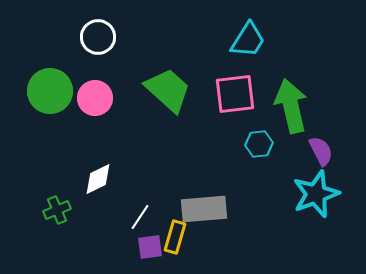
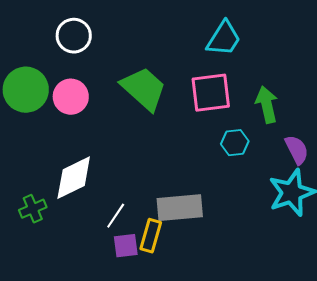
green arrow: (291, 106) -> (267, 105), size x0.7
white diamond: (98, 179) -> (74, 178), size x1.4

